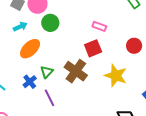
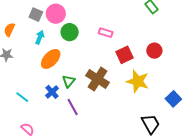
pink rectangle: (99, 26) -> (106, 33), moved
cyan arrow: (20, 27) -> (40, 37), turned -40
red square: (93, 48) -> (125, 55), moved

